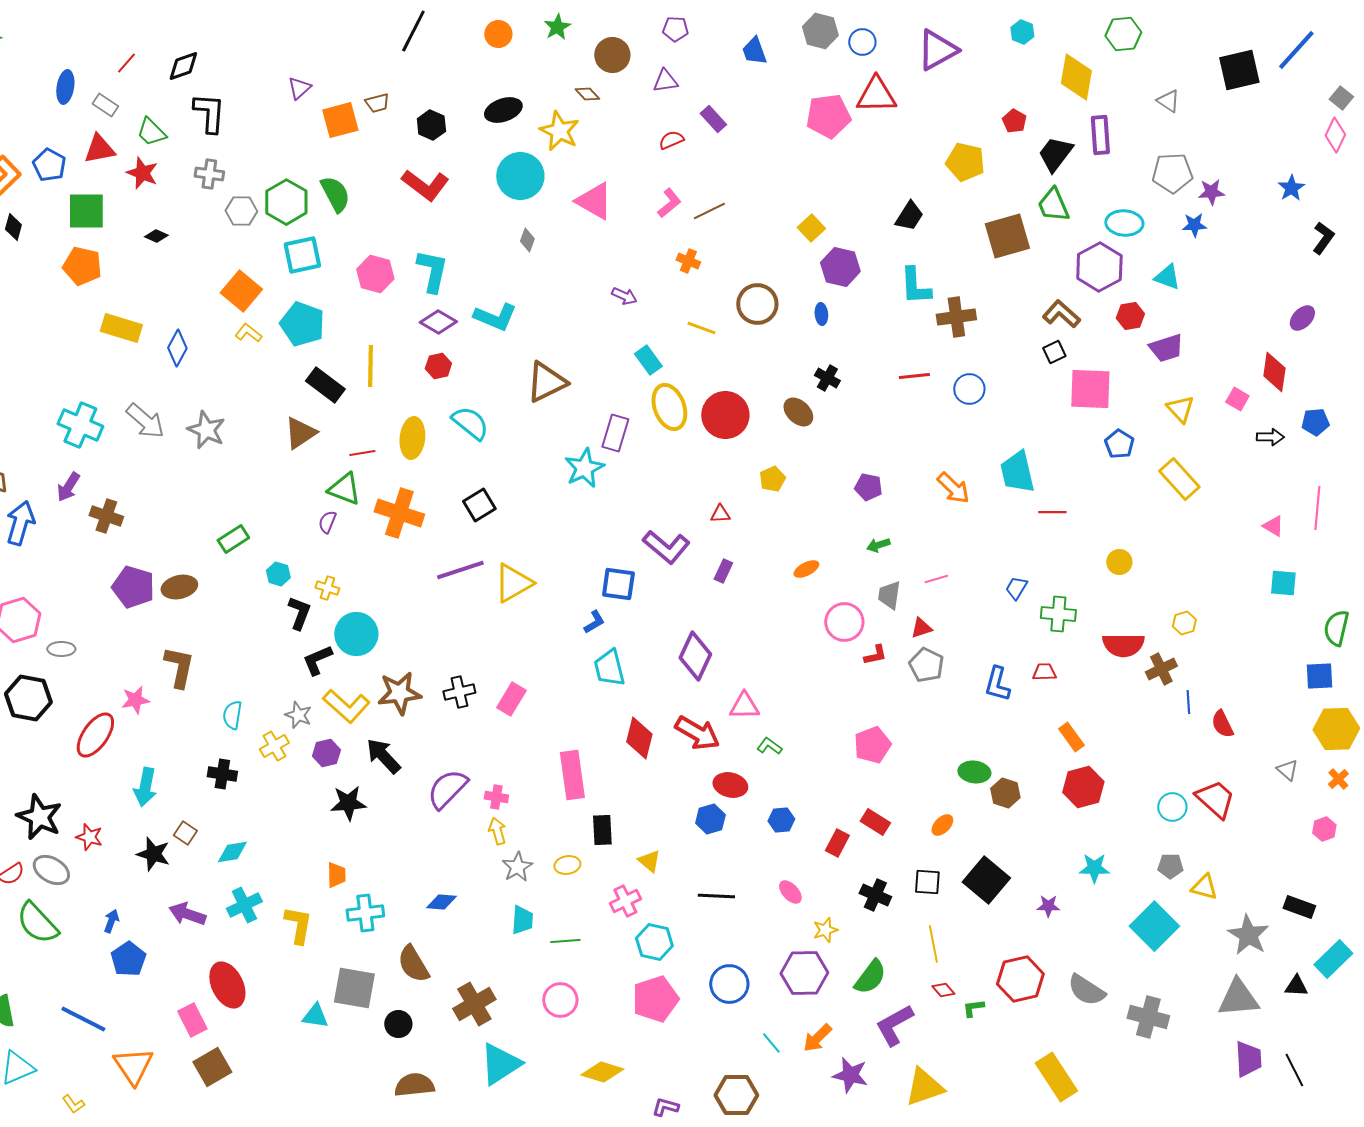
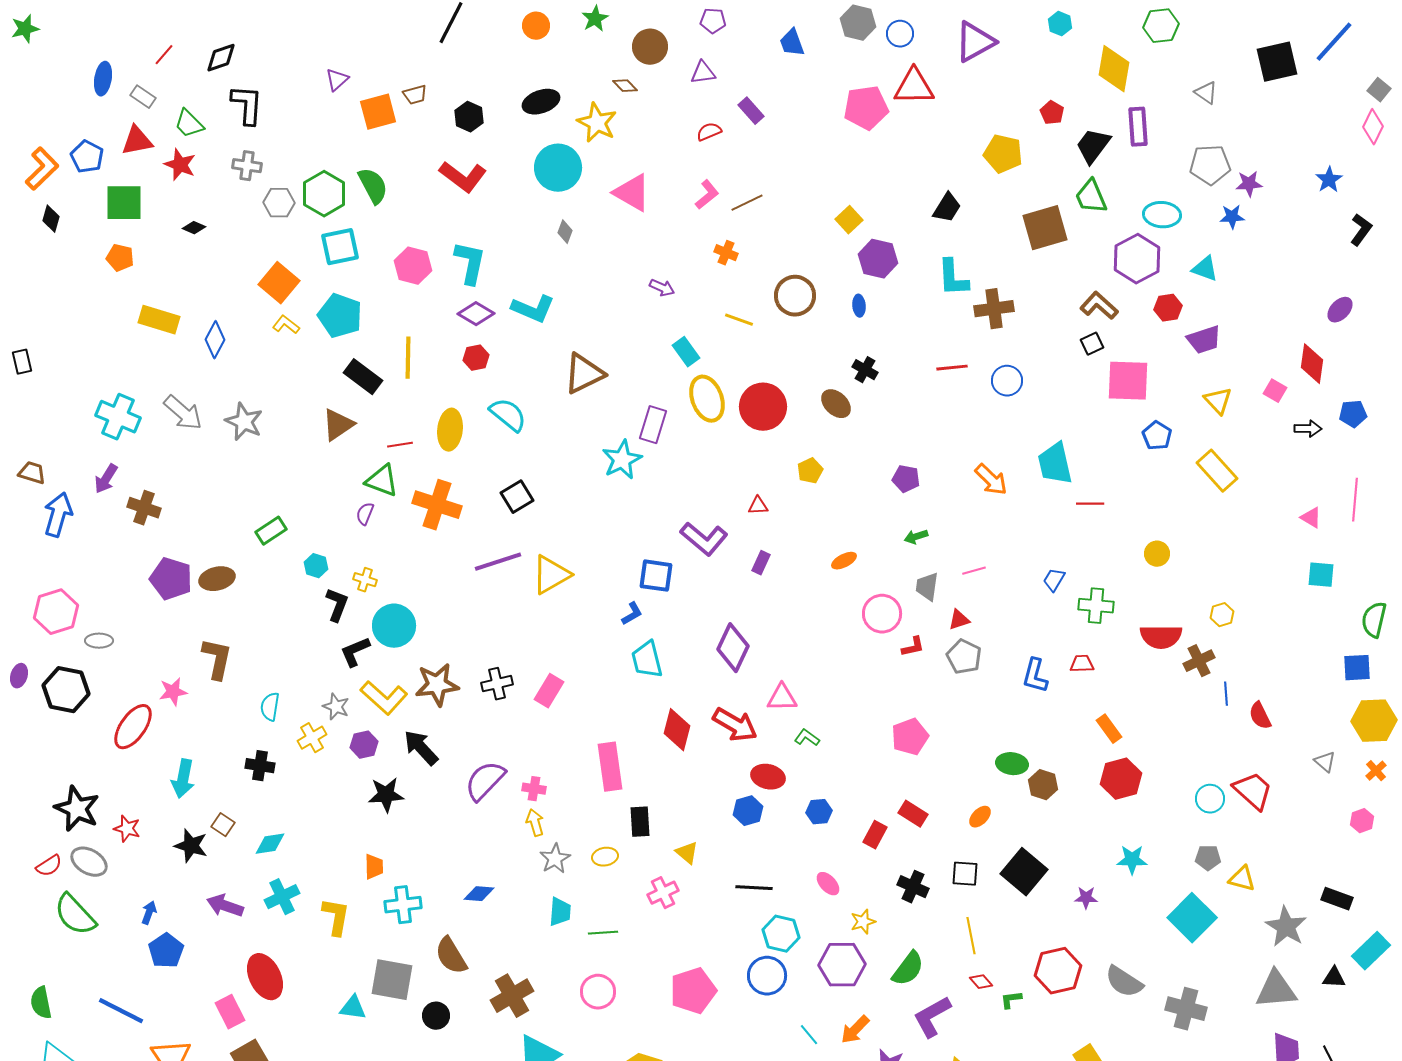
orange pentagon: (82, 266) -> (120, 258), size x0.7
cyan hexagon: (654, 942) -> (781, 934), moved

